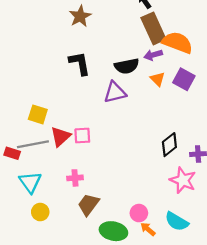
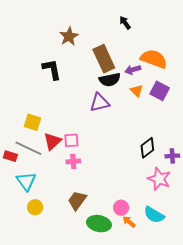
brown rectangle: (153, 28) -> (104, 59), moved
black L-shape: (80, 63) -> (52, 69), moved
gray line: (33, 144) -> (28, 148), turned 36
pink cross: (75, 178) -> (73, 161), moved

